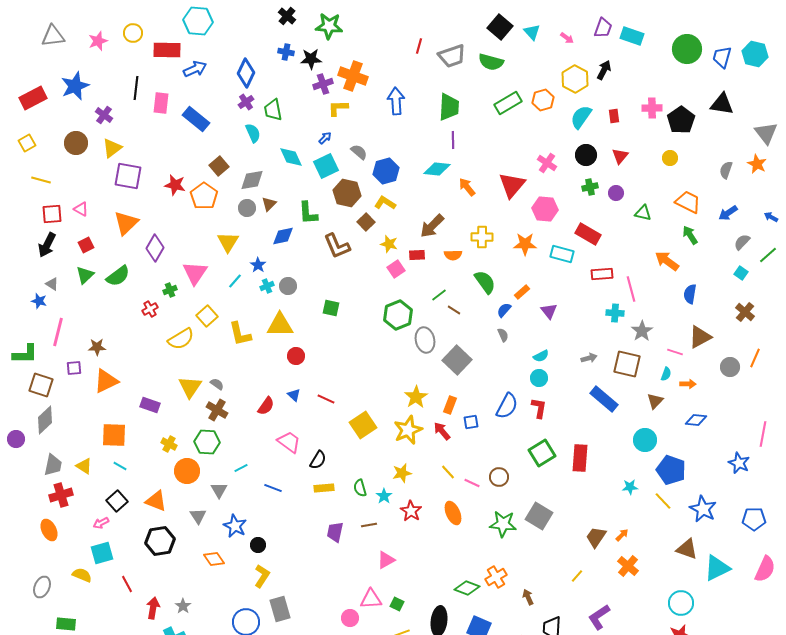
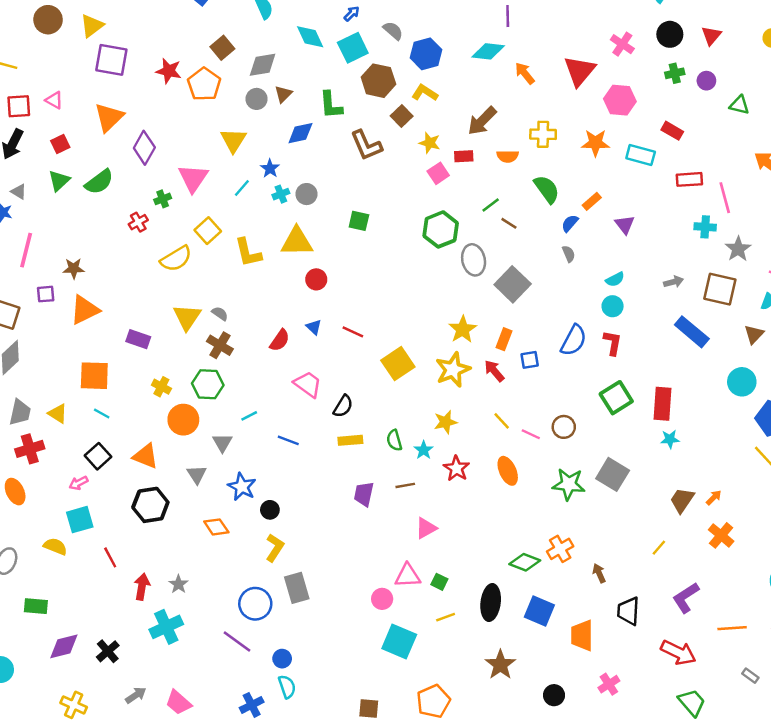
red rectangle: (588, 234) -> (672, 131), size x0.7
cyan star: (630, 487) -> (670, 439), moved

